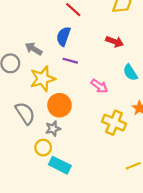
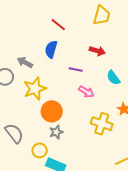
purple line: (70, 61) -> (76, 70), moved
gray semicircle: (25, 113) -> (14, 133), moved
gray star: (53, 129) -> (56, 132), moved

